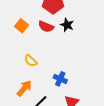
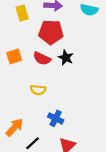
orange square: (22, 26) -> (14, 56), turned 32
yellow semicircle: (31, 61) -> (38, 90), moved, turned -40

